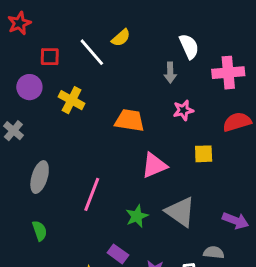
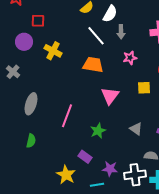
white semicircle: (189, 46) -> (110, 14), moved, turned 54
white line: (92, 52) -> (96, 36), moved
pink triangle: (154, 165) -> (110, 96), turned -30
gray triangle: (180, 212) -> (136, 129), moved, size x0.6
green semicircle: (40, 231) -> (31, 141), turned 32

